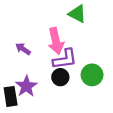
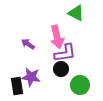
green circle: (92, 75) -> (80, 85), moved
purple star: (26, 86) -> (31, 77), turned -30

